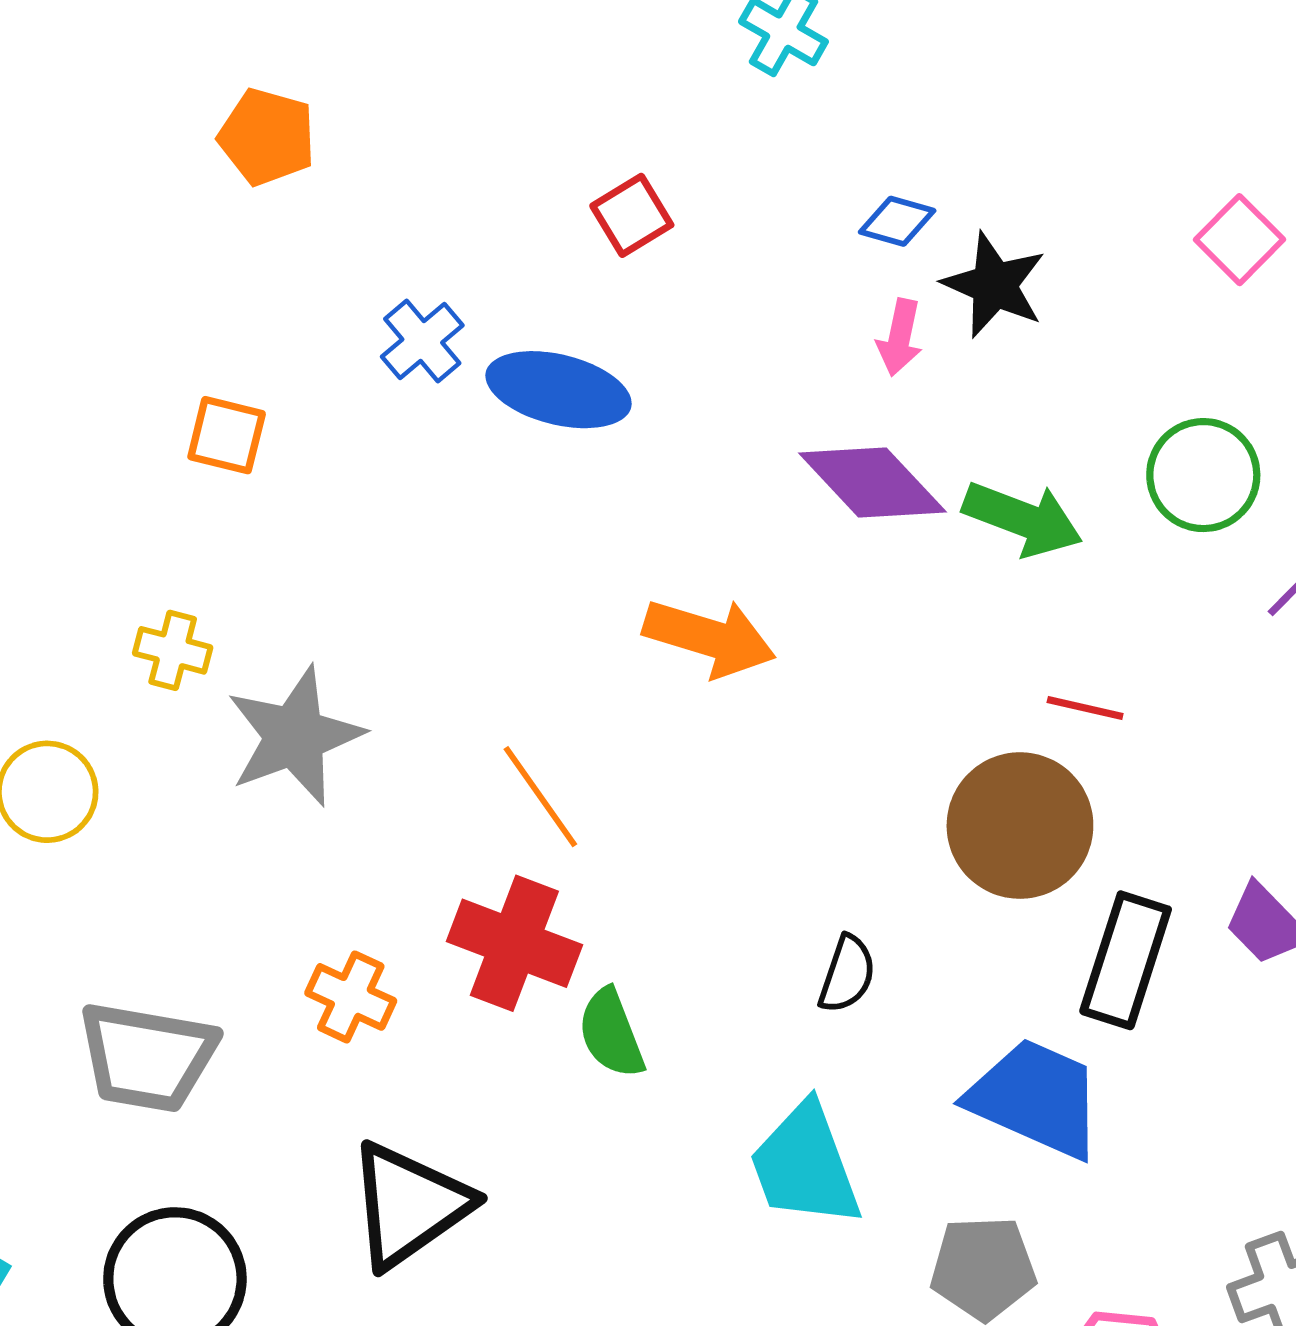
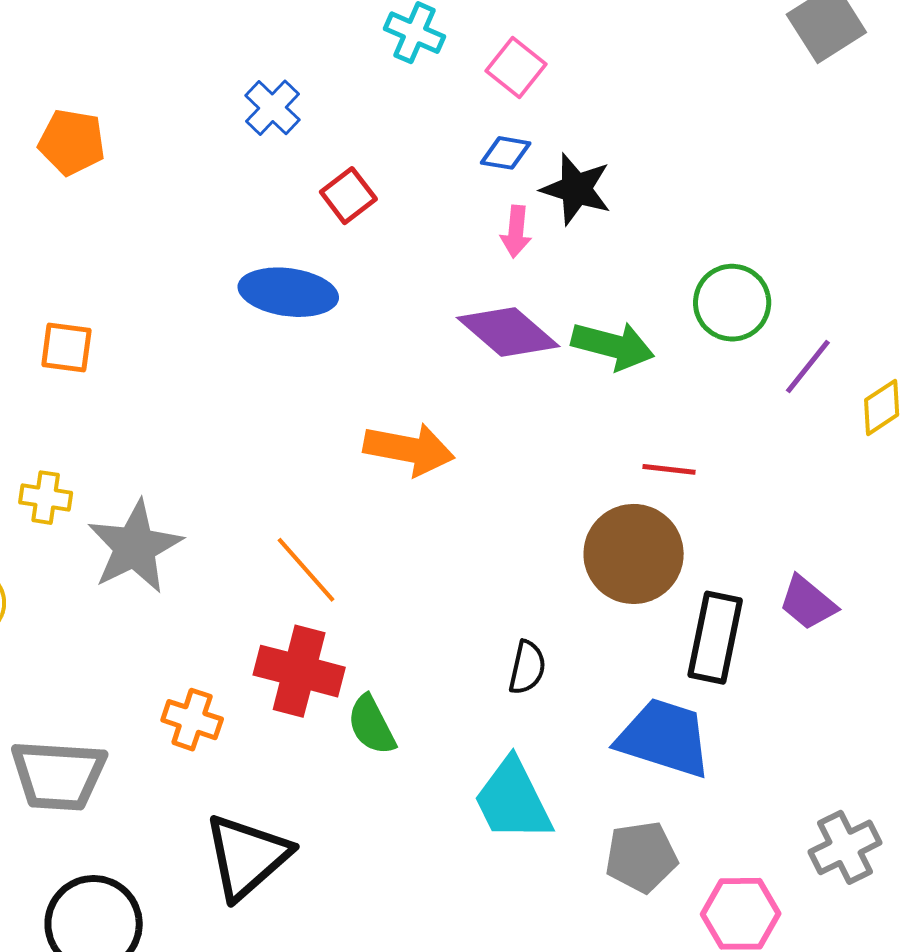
red square: (632, 215) -> (348, 196), moved
pink square: (1240, 240) -> (516, 67), moved
blue cross: (422, 341) -> (273, 108), moved

